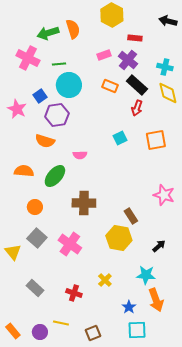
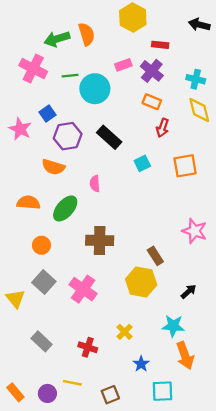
cyan circle: (69, 85) -> (95, 89), moved
black rectangle: (137, 85) -> (109, 137), moved
orange rectangle: (110, 86) -> (152, 102), moved
pink semicircle: (80, 155) -> (95, 184), turned 88
blue star: (129, 307) -> (141, 364), moved

